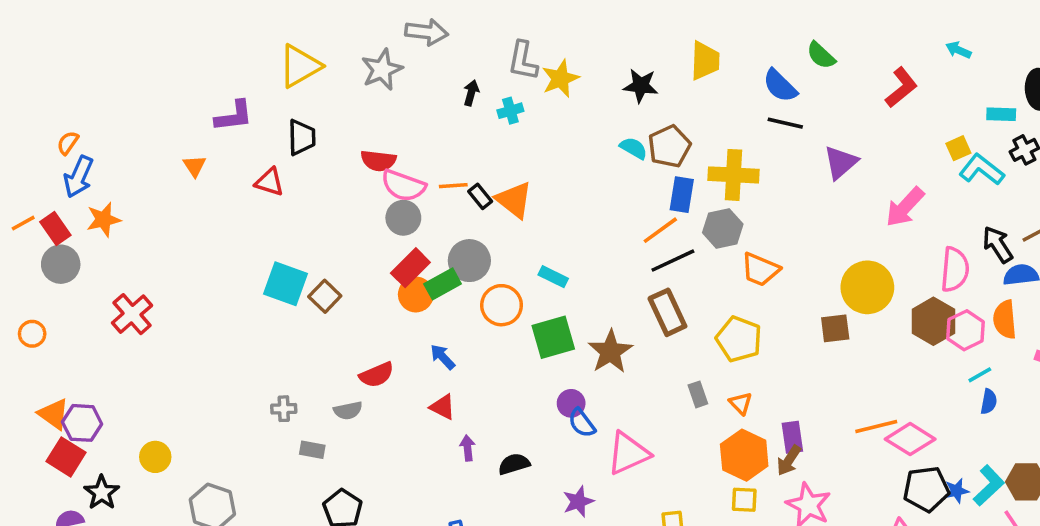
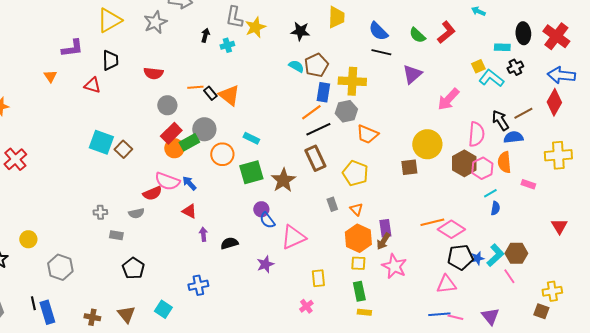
green semicircle: (821, 55) -> (417, 35), moved
pink semicircle: (403, 186) -> (167, 181), moved

